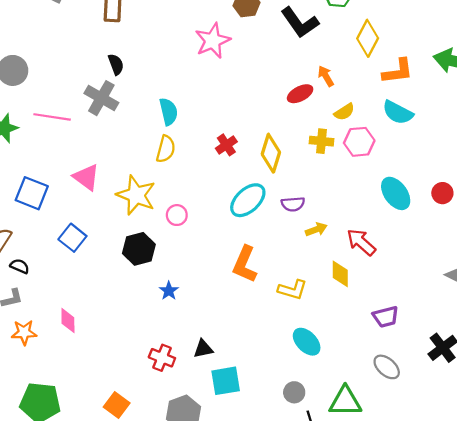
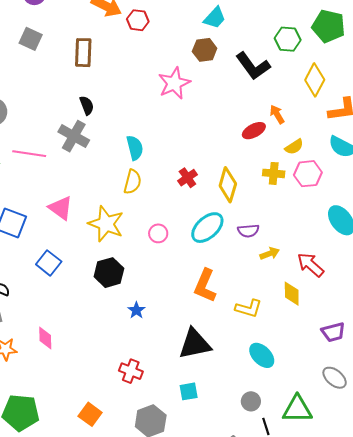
pink circle: (177, 215) -> (158, 233), moved
black triangle: (203, 349) -> (195, 344), moved, size x1.8
cyan square: (226, 381) -> (189, 391), size x0.7

